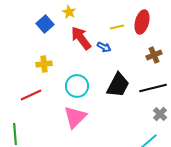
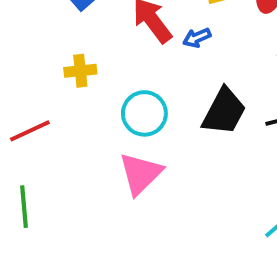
blue arrow: (104, 47) -> (197, 38), turned 128
red line: (31, 95) -> (30, 131), moved

